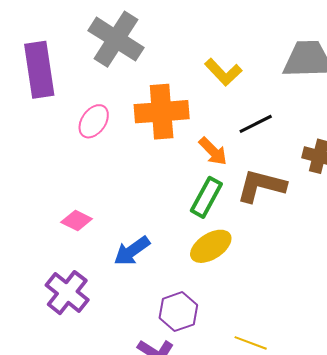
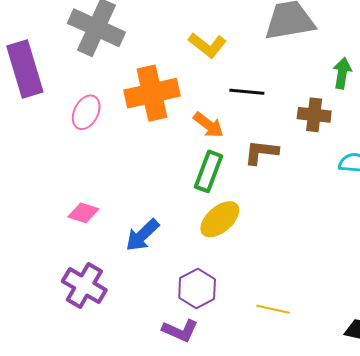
black line: (256, 124) -> (247, 92), turned 40
brown L-shape: (261, 186) -> (261, 152), size x0.7

